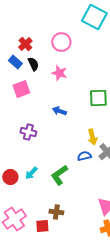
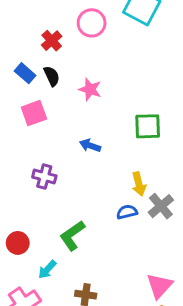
pink circle: (61, 42) -> (92, 23), moved
red cross: (25, 44) -> (52, 41), moved
cyan arrow: (31, 173) -> (47, 270), moved
green L-shape: (59, 175) -> (72, 236), moved

